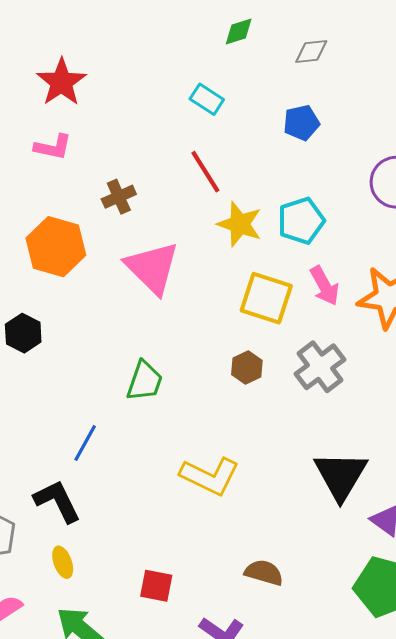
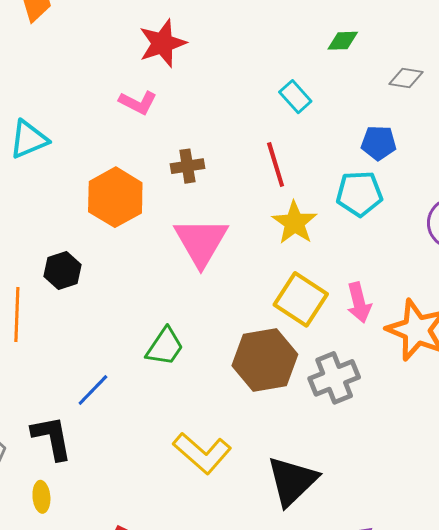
cyan pentagon: (301, 221) -> (359, 194), moved
brown hexagon: (247, 367) -> (265, 360), size x2.0
black triangle: (341, 476) -> (292, 481), moved

